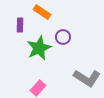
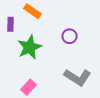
purple circle: (63, 37) -> (70, 36), moved

